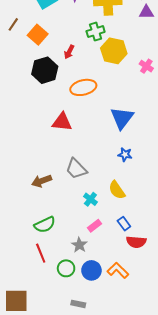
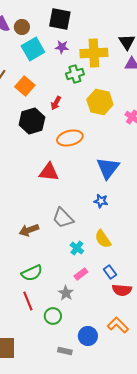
green cross: (96, 32) -> (75, 74), moved
blue star: (125, 155) -> (101, 201), moved
blue circle: (91, 270) -> (88, 336), moved
orange L-shape: (118, 270) -> (118, 325), moved

